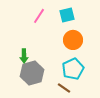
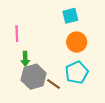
pink line: (39, 16) -> (17, 34), moved, turned -35
brown line: (64, 88) -> (54, 84), moved

